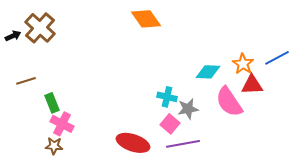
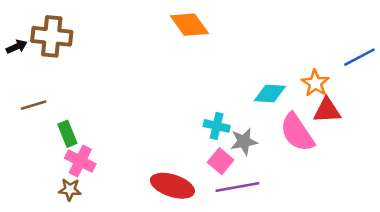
brown cross: (40, 28) -> (52, 36), turned -36
blue line: (277, 58) -> (359, 57), moved

